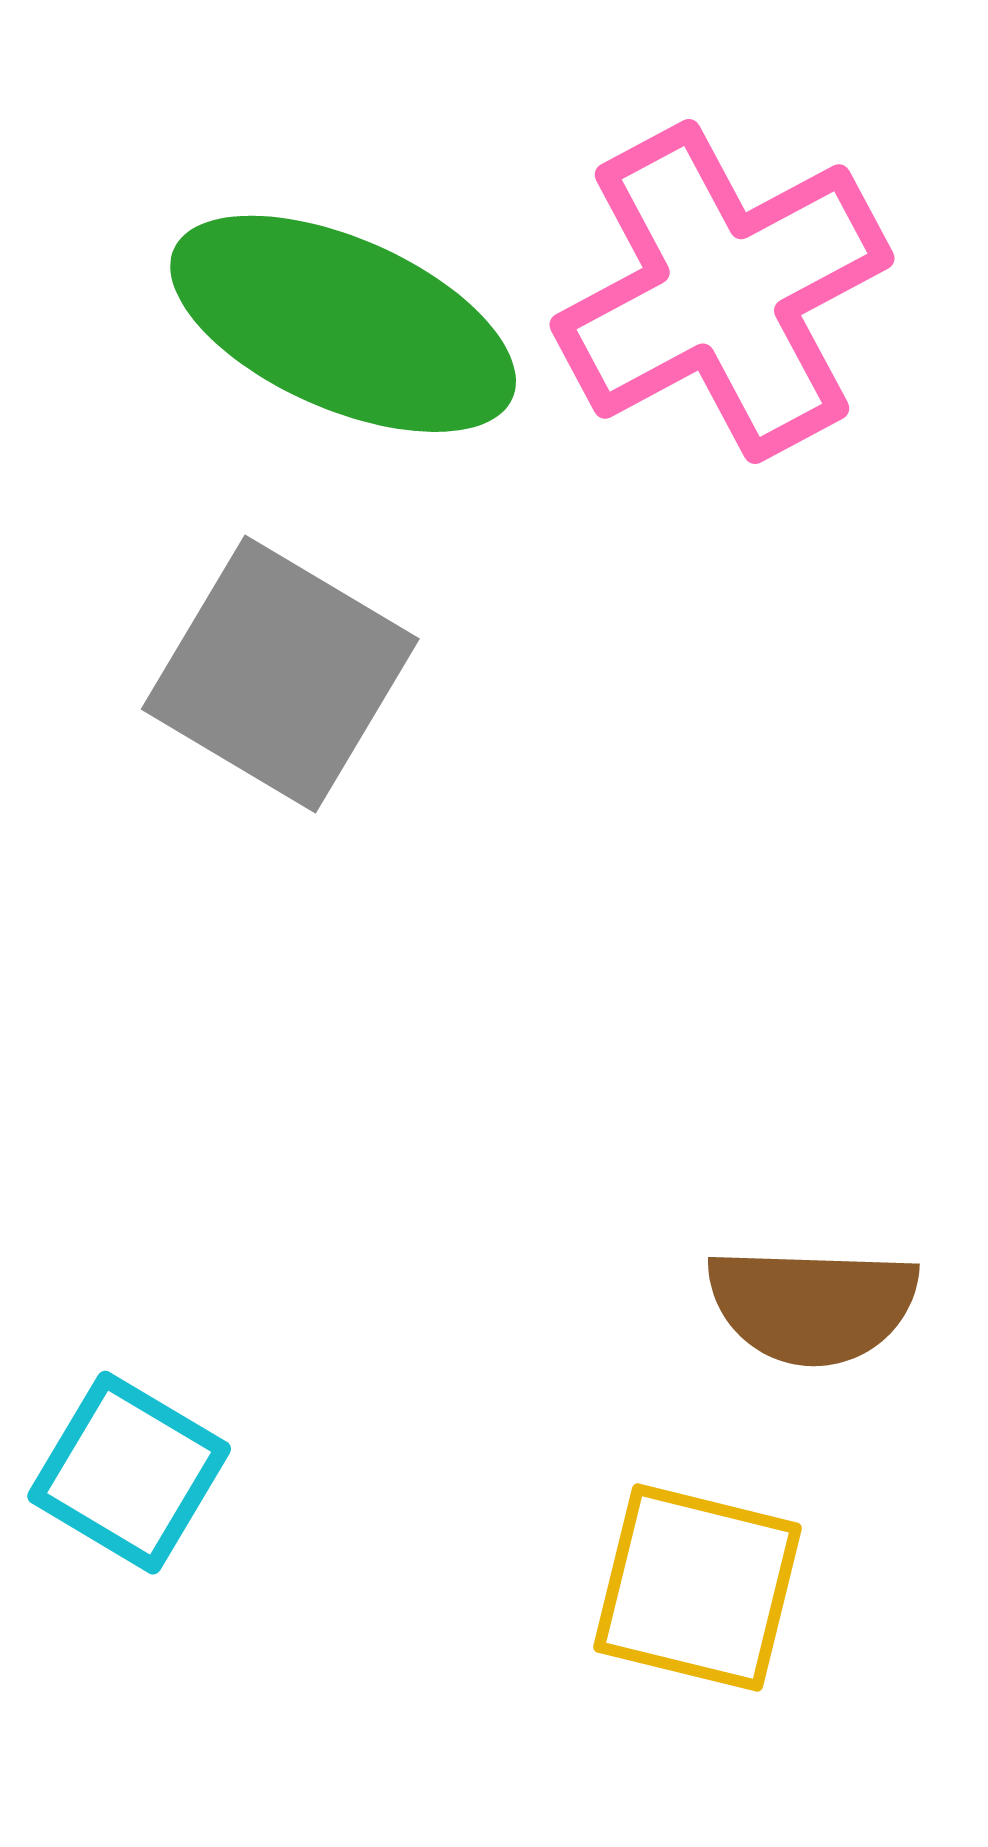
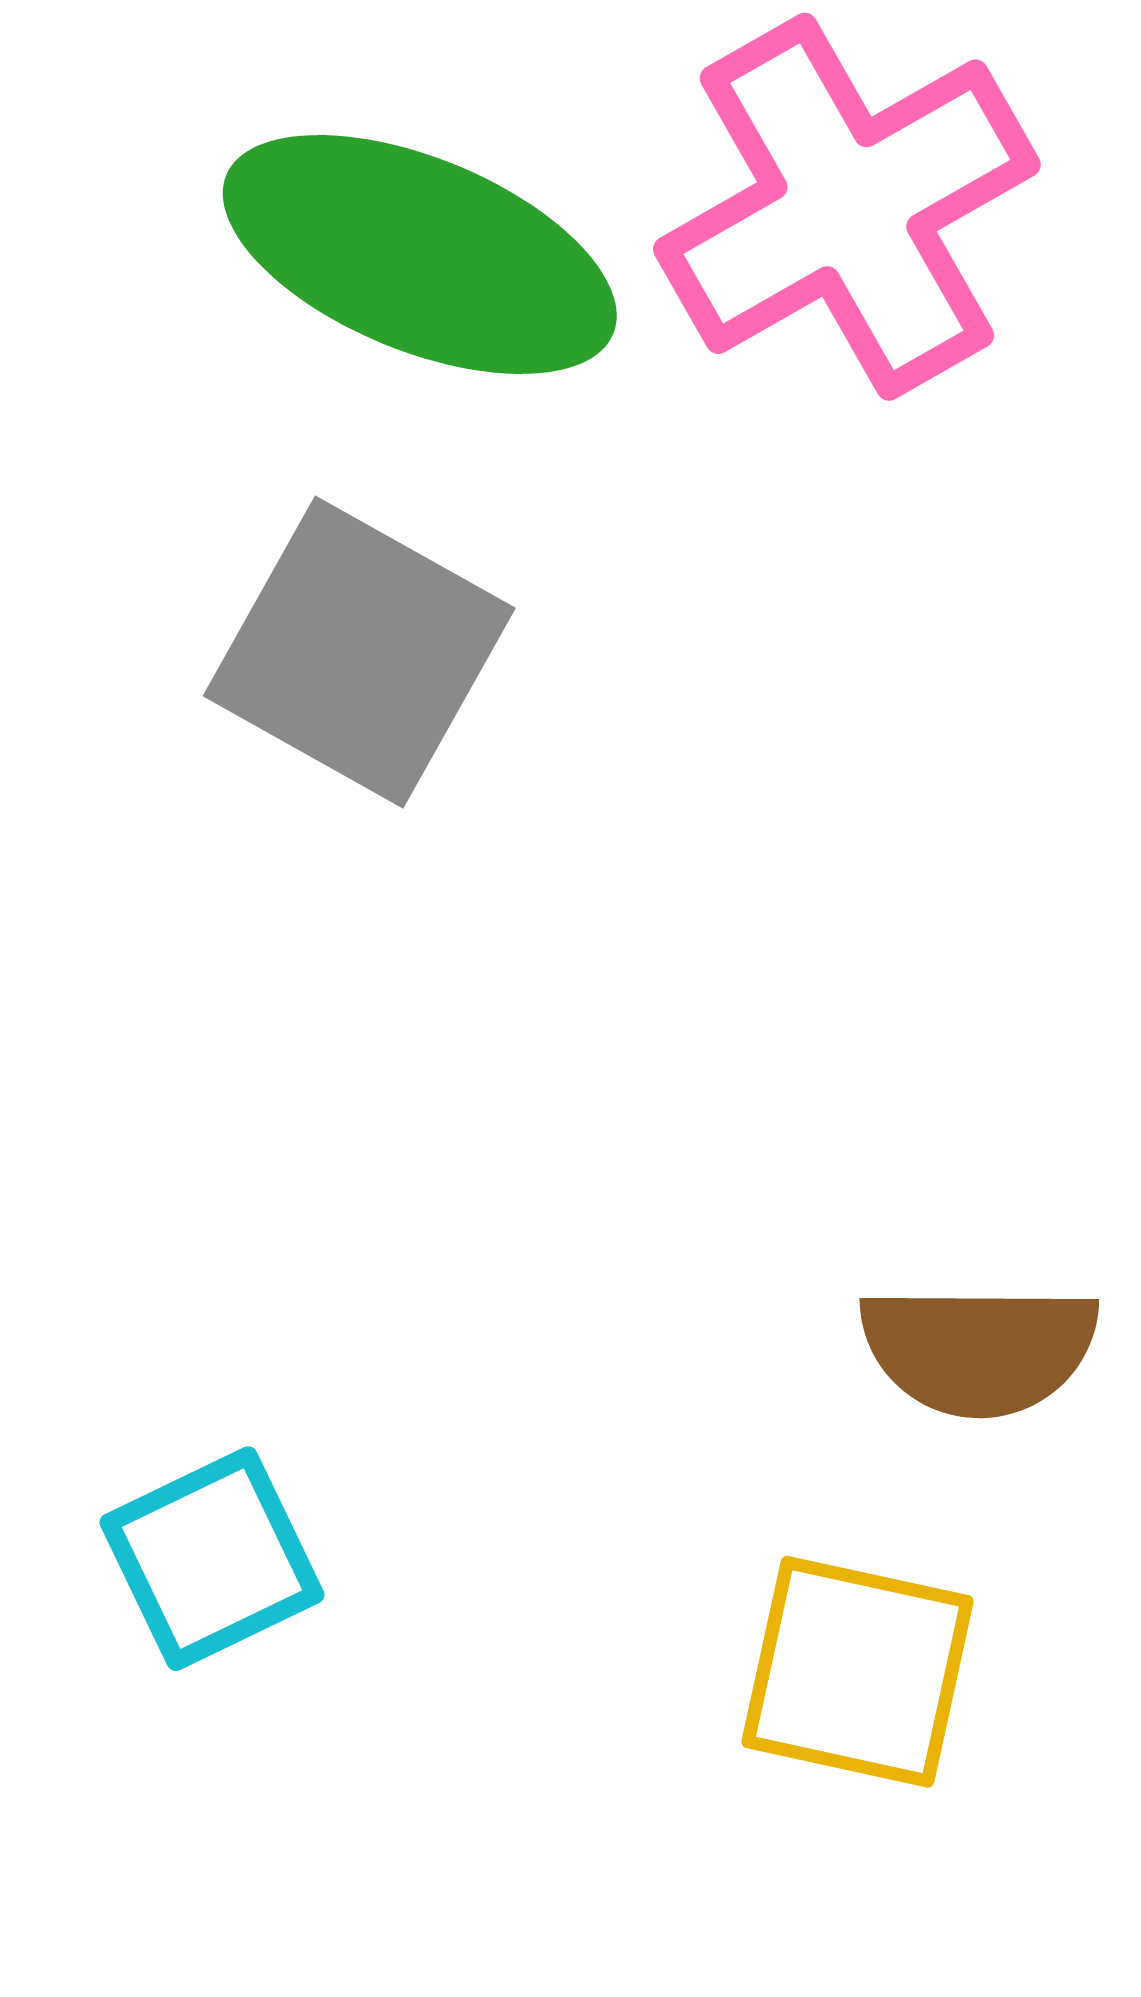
cyan square: (129, 1473) -> (212, 1559), turned 35

